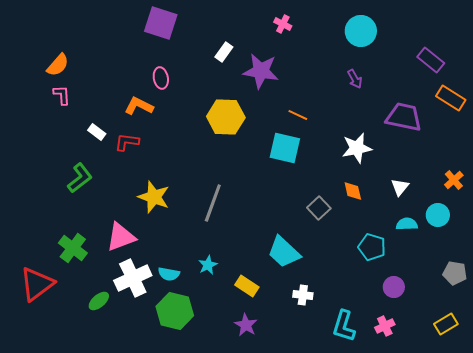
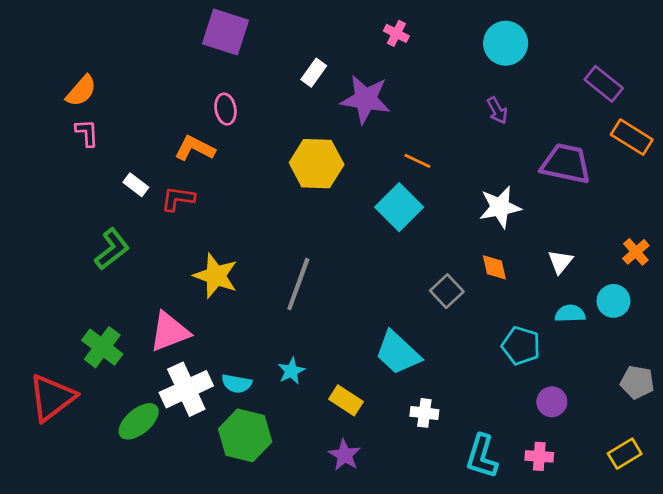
cyan square: (285, 148) -> (399, 207), turned 32
green ellipse: (99, 301) -> (139, 421), size x1.4
pink cross: (385, 326) -> (539, 456), turned 30

